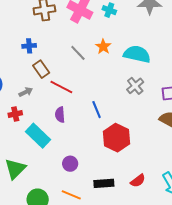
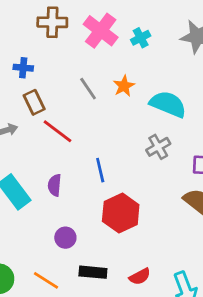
cyan cross: (109, 10) -> (141, 38), turned 32
purple semicircle: (60, 115) -> (55, 185), moved
purple circle: (70, 164) -> (65, 238), moved

